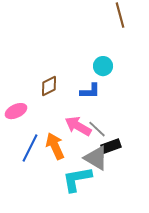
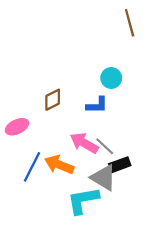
orange arrow: (55, 146) -> (59, 165), turned -44

